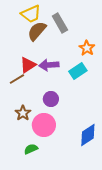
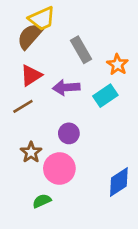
gray rectangle: (60, 23) -> (81, 50), moved
brown semicircle: (37, 31) -> (30, 36), moved
red triangle: (28, 65) -> (31, 75), moved

